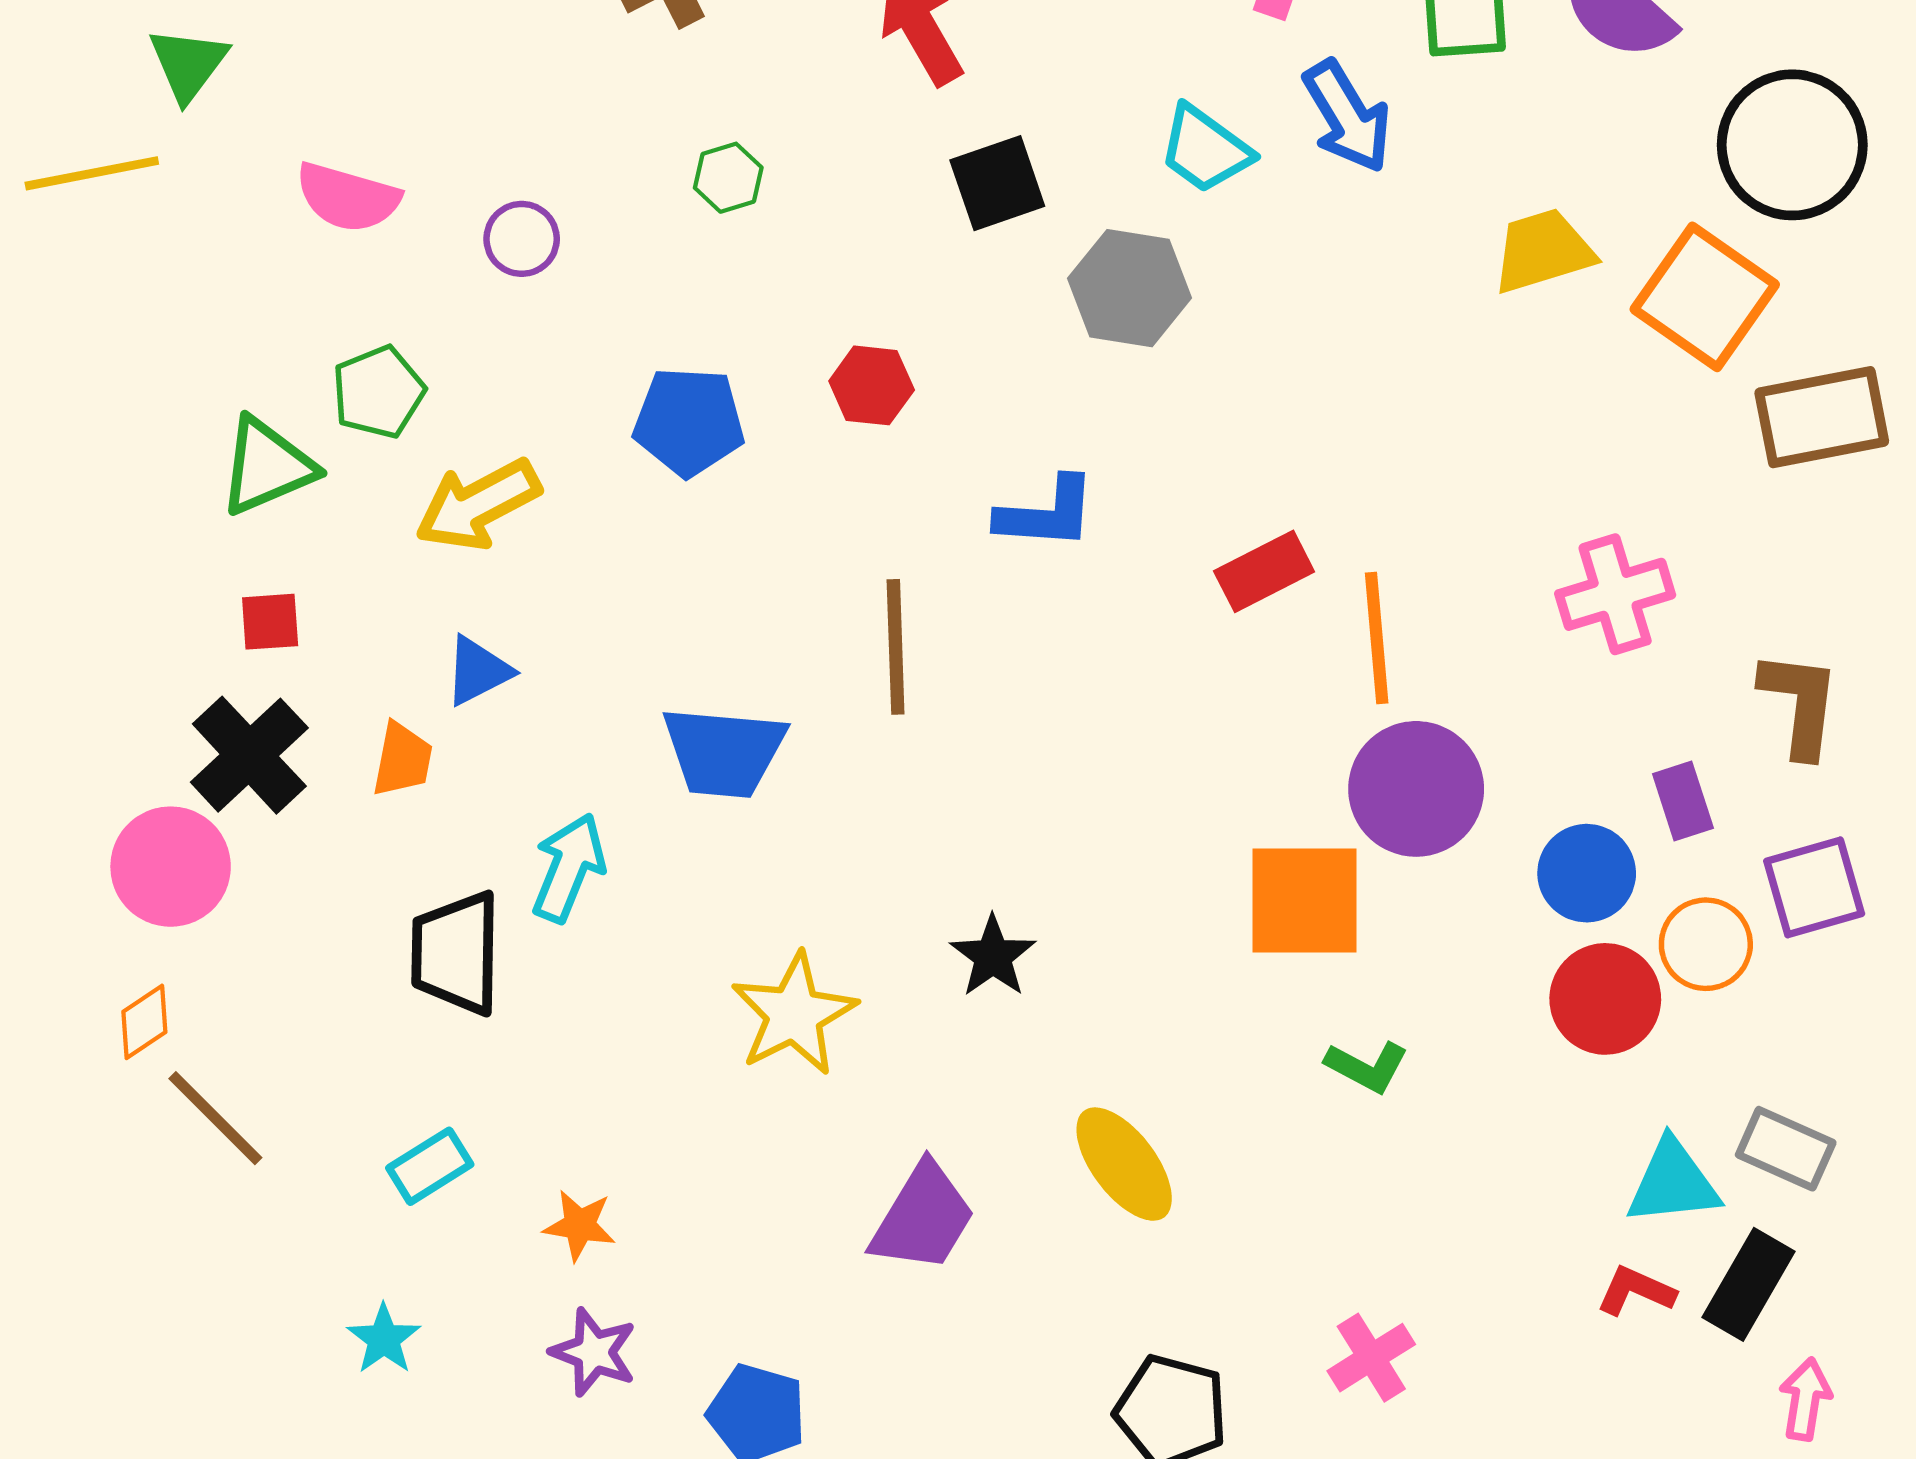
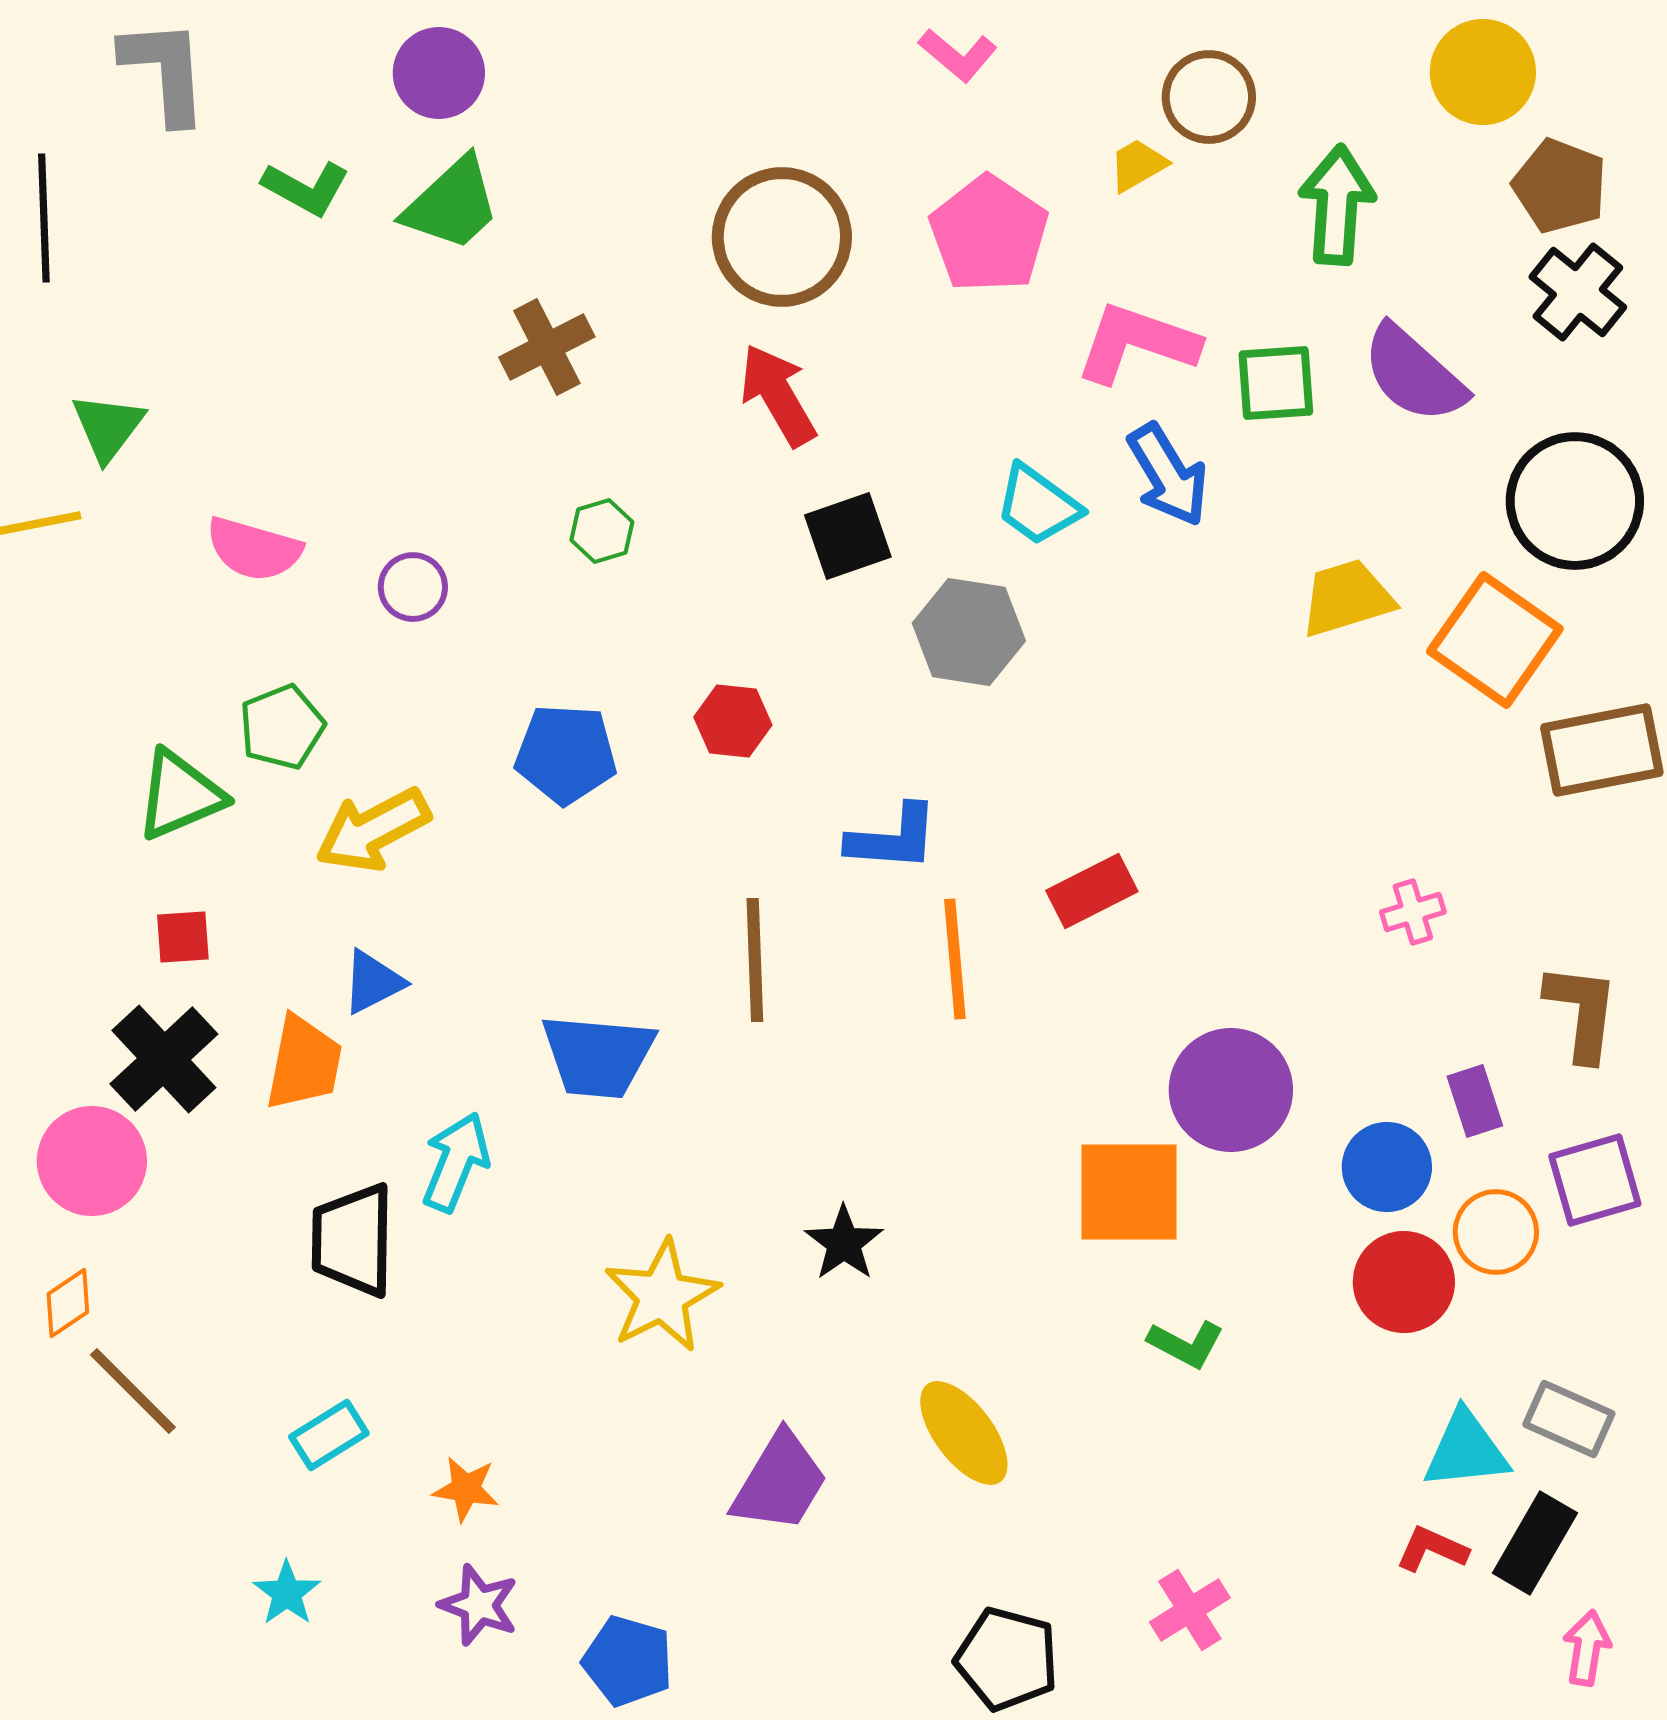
pink cross: (1615, 594) -> (1413, 912), size x0.6
orange line: (1377, 638) -> (955, 959), moved
orange trapezoid: (402, 759) -> (304, 1063), size x1.4

